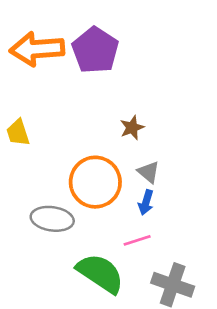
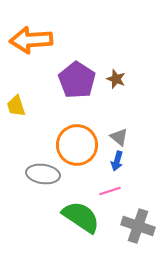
purple pentagon: (95, 50) -> (77, 80), moved
brown star: (132, 128) -> (116, 79), moved, turned -30

